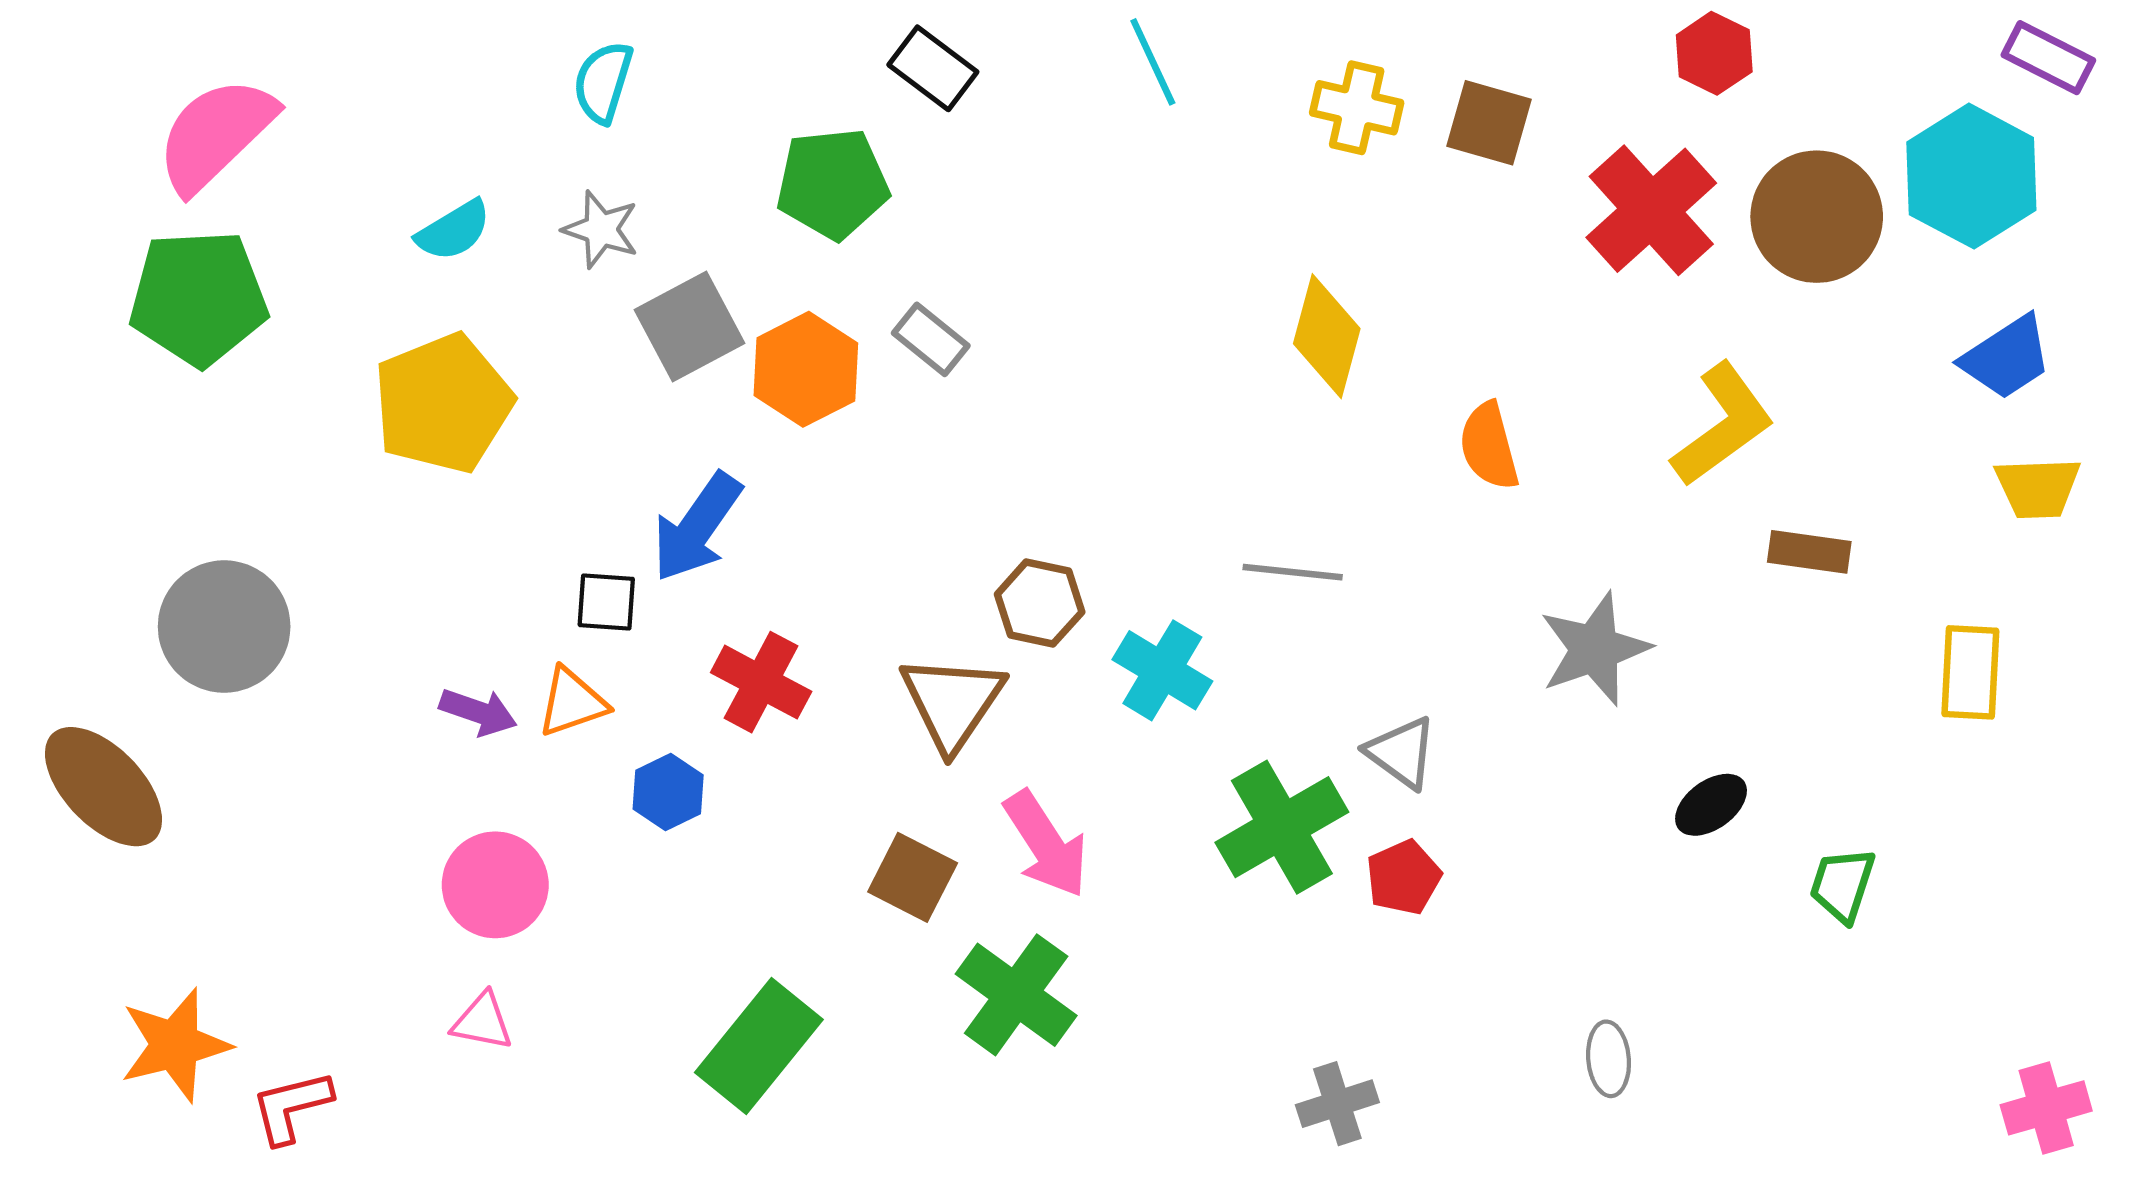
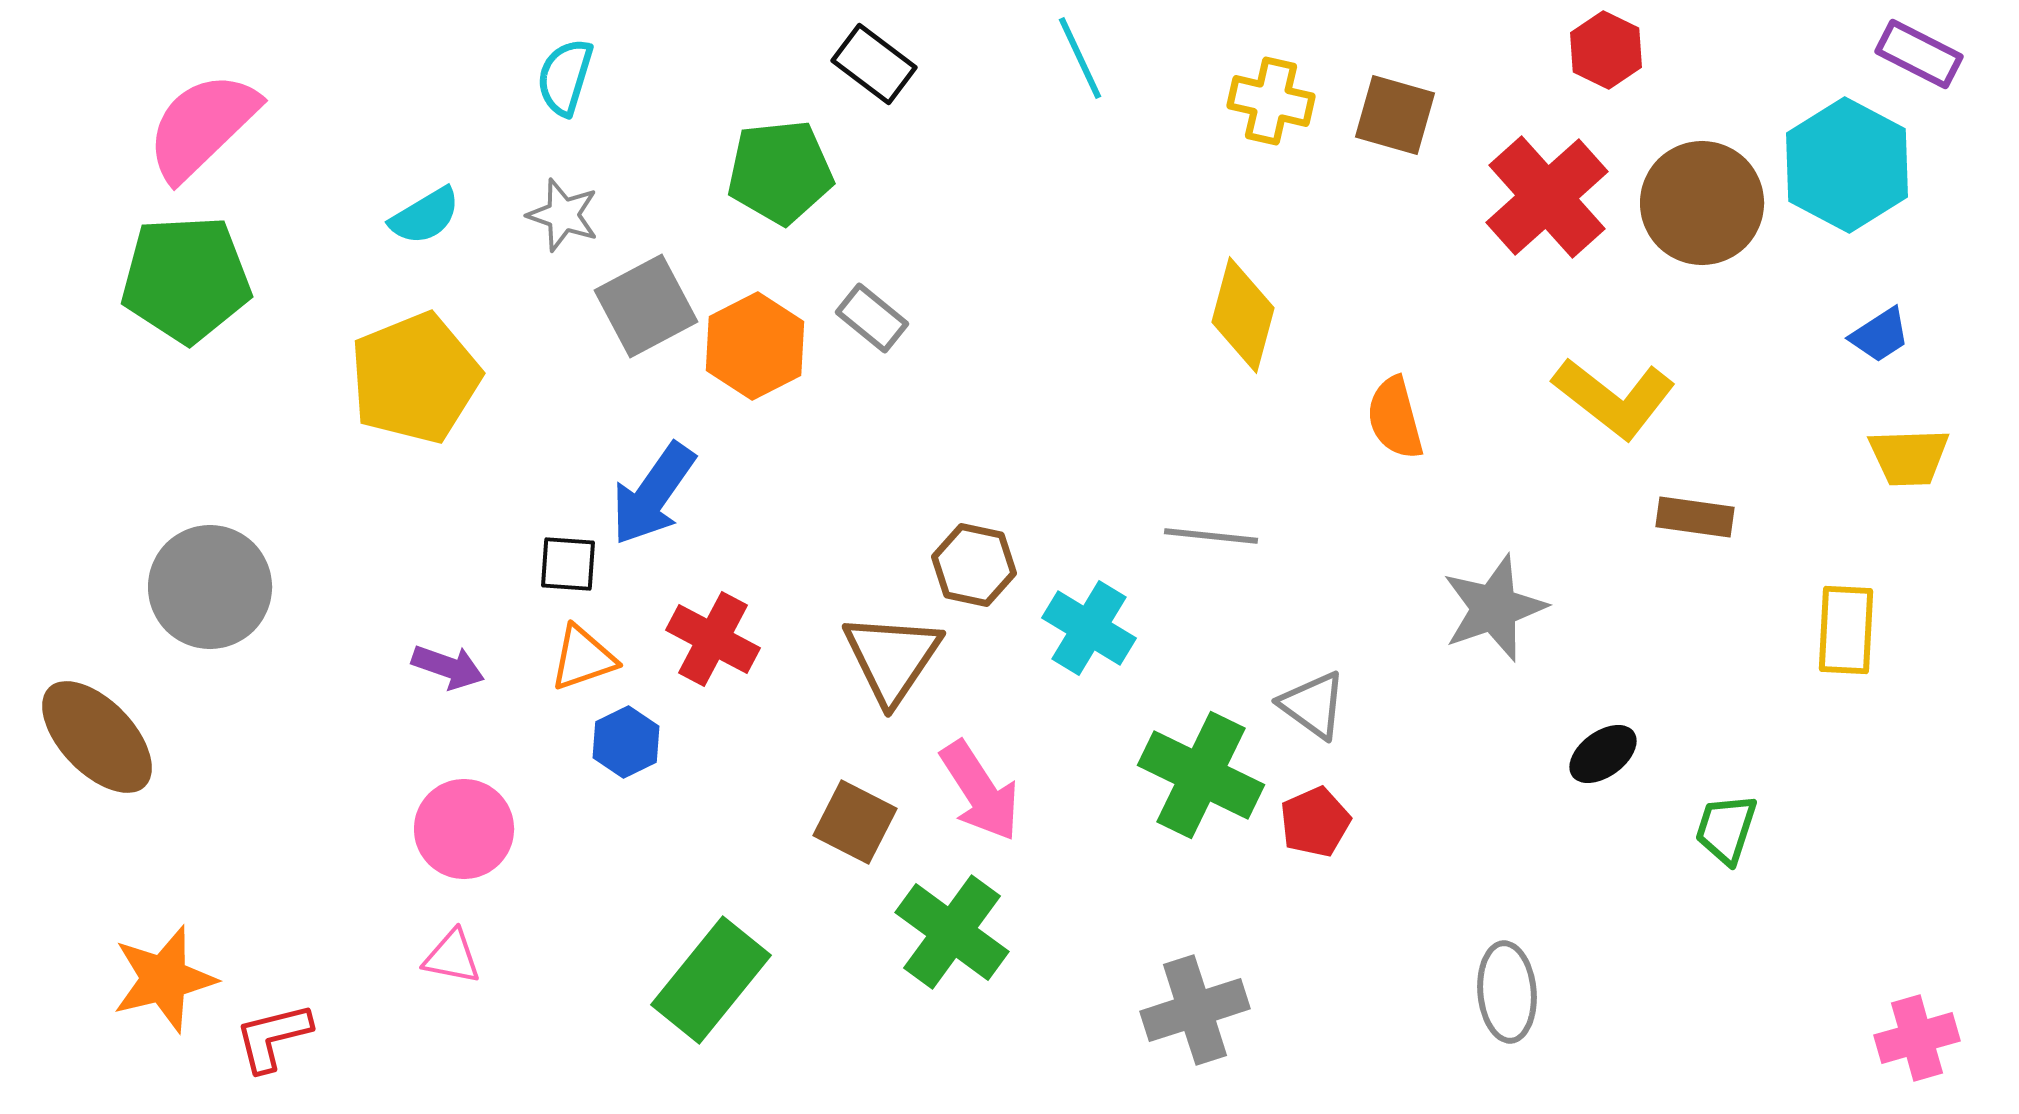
blue trapezoid: (2007, 358) -> (1880, 335), size x0.7
yellow L-shape: (1723, 425) -> (1614, 398), turned 74
orange triangle: (572, 702) -> (583, 658), moved
green cross: (1282, 827) -> (1201, 775), turned -34
gray ellipse: (1609, 1059) -> (1507, 992), size x1.4
gray cross: (1337, 1104) -> (1195, 1010), moved, size x1.4

